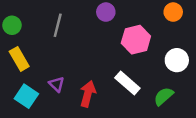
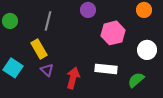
yellow rectangle: (19, 59) -> (39, 49), moved
white rectangle: (127, 83) -> (106, 69), turned -35
cyan square: (26, 96) -> (13, 68), moved

